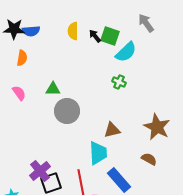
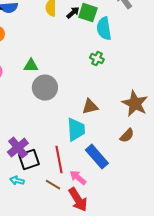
black arrow: (95, 36) -> (73, 13), turned 88
cyan semicircle: (126, 52) -> (104, 29), turned 125
brown semicircle: (149, 159) -> (127, 136), turned 105

